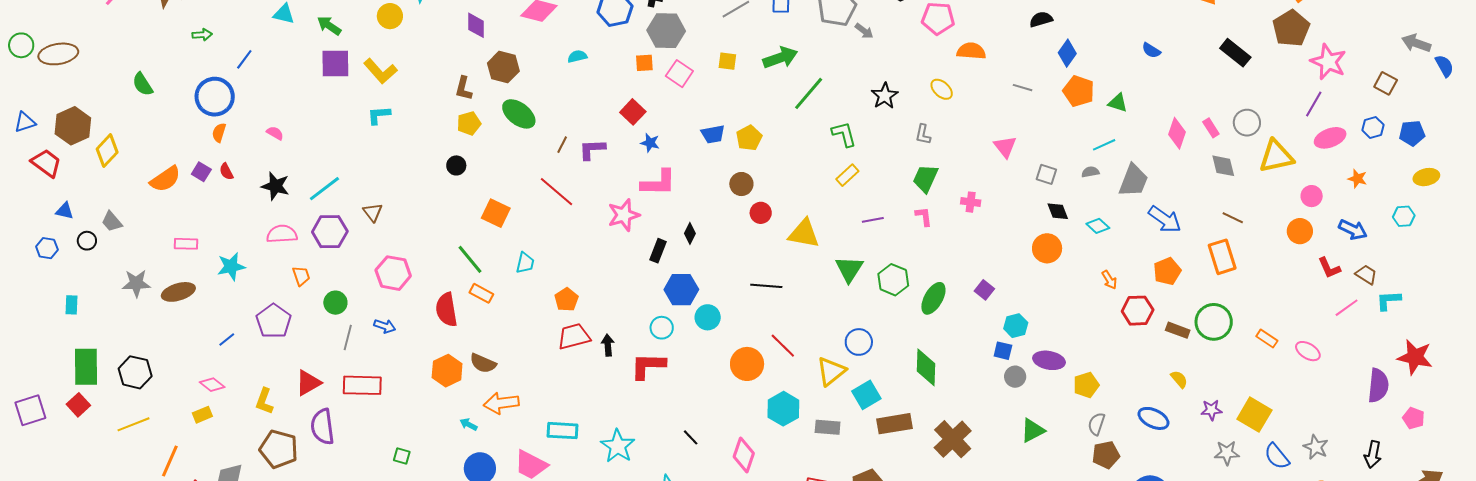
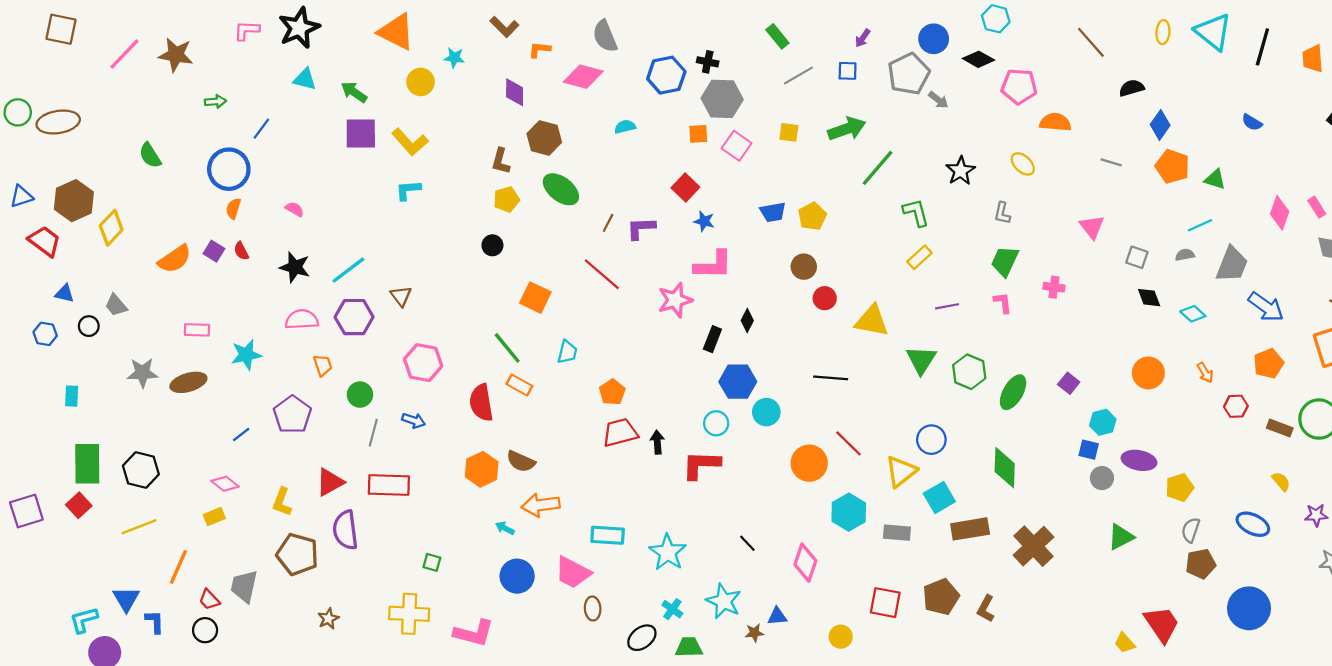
orange circle: (1047, 248) -> (1148, 373), moved
red hexagon: (1138, 311) -> (1236, 406), size x0.7

